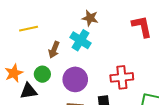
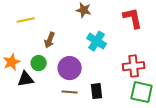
cyan cross: (80, 40) -> (97, 41), moved
red cross: (122, 77) -> (134, 66), moved

